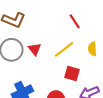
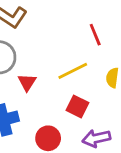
red triangle: (35, 49) -> (27, 82), moved

